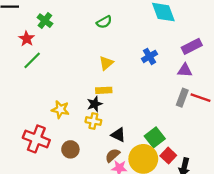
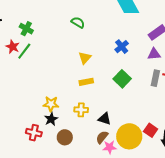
green semicircle: (104, 22) -> (78, 22), turned -112
green line: (32, 60) -> (24, 51), moved
black star: (95, 104) -> (51, 119), moved
green square: (155, 137) -> (122, 79), moved
red cross: (36, 139) -> (34, 133), size x0.7

